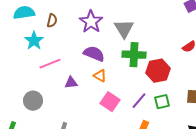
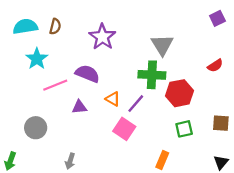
brown semicircle: (52, 21) -> (55, 26), moved
gray triangle: (124, 29) -> (162, 45), moved
purple semicircle: (94, 54) -> (87, 74), moved
purple line: (139, 101) -> (136, 104), moved

